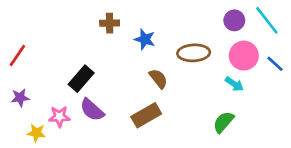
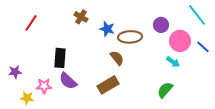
purple circle: (234, 20) -> (161, 25), moved
brown cross: (110, 23) -> (81, 17), turned 32
brown ellipse: (194, 53) -> (130, 37), moved
red line: (17, 56) -> (31, 23), moved
black rectangle: (81, 79) -> (60, 58), turned -36

